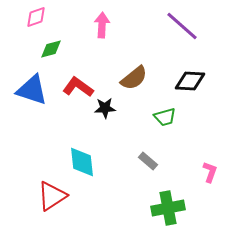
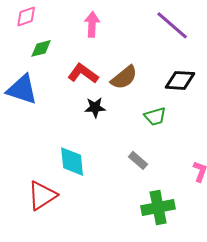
red L-shape: (78, 87) -> (83, 73), moved

